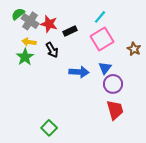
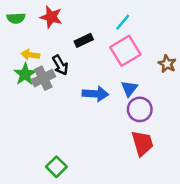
green semicircle: (18, 14) -> (16, 18), turned -144
gray cross: (30, 21) -> (43, 78), moved, turned 30
red star: (49, 24) -> (51, 17), moved

